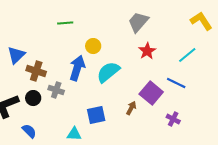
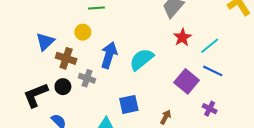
yellow circle: (93, 46) -> (83, 32), moved
cyan line: (187, 55) -> (210, 46), moved
brown arrow: (131, 108) -> (166, 117), moved

